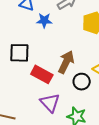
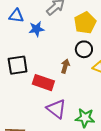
brown arrow: (66, 62) -> (65, 66), size x0.6
black circle: (82, 82) -> (84, 49), moved

